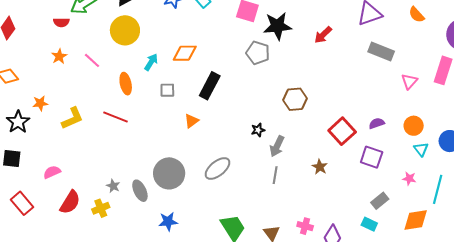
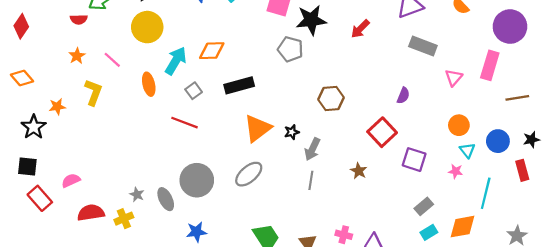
cyan arrow: (151, 62) -> (176, 61), size x1.5
black rectangle: (210, 86) -> (239, 85), turned 48
gray square: (167, 90) -> (194, 91), turned -35
red line: (116, 117) -> (185, 123), moved
yellow L-shape: (72, 118) -> (93, 92), moved, turned -45
orange triangle: (191, 121) -> (257, 128), moved, size x1.8
purple semicircle: (377, 123) -> (403, 96), moved, turned 133
pink star: (409, 179) -> (456, 171), moved
red semicircle: (70, 202) -> (91, 213), turned -130
red rectangle: (22, 203) -> (40, 198), moved
cyan rectangle: (369, 224) -> (429, 232), moved, turned -56

